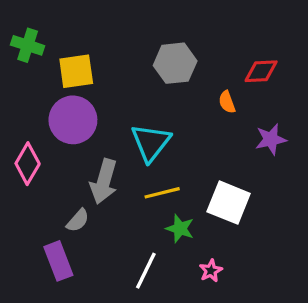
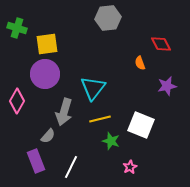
gray hexagon: (175, 63) -> (108, 18), moved
red diamond: (261, 71) -> (161, 44), turned 65
white line: (146, 271) -> (71, 167), moved

